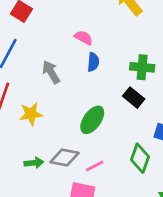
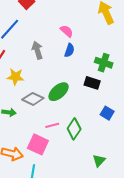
black rectangle: (134, 98) -> (92, 83), turned -35
gray diamond: (64, 158) -> (33, 99), moved
green diamond: (140, 158) -> (74, 129), moved

